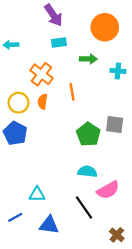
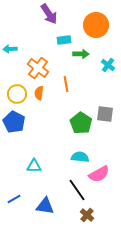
cyan rectangle: (59, 43) -> (64, 40), moved
cyan arrow: (11, 45) -> (10, 49), moved
cyan cross: (118, 71) -> (108, 65), turned 32
cyan triangle: (37, 194) -> (34, 166), moved
brown cross: (117, 235) -> (87, 215), moved

